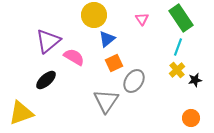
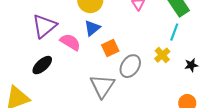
blue triangle: (107, 39) -> (92, 28), moved
yellow cross: (177, 70) -> (162, 55), moved

